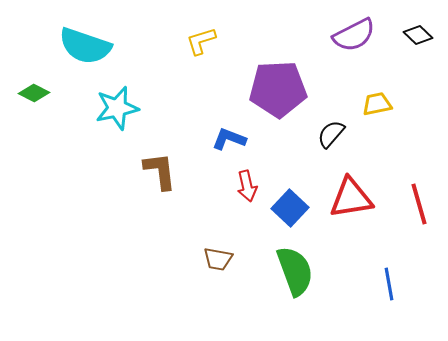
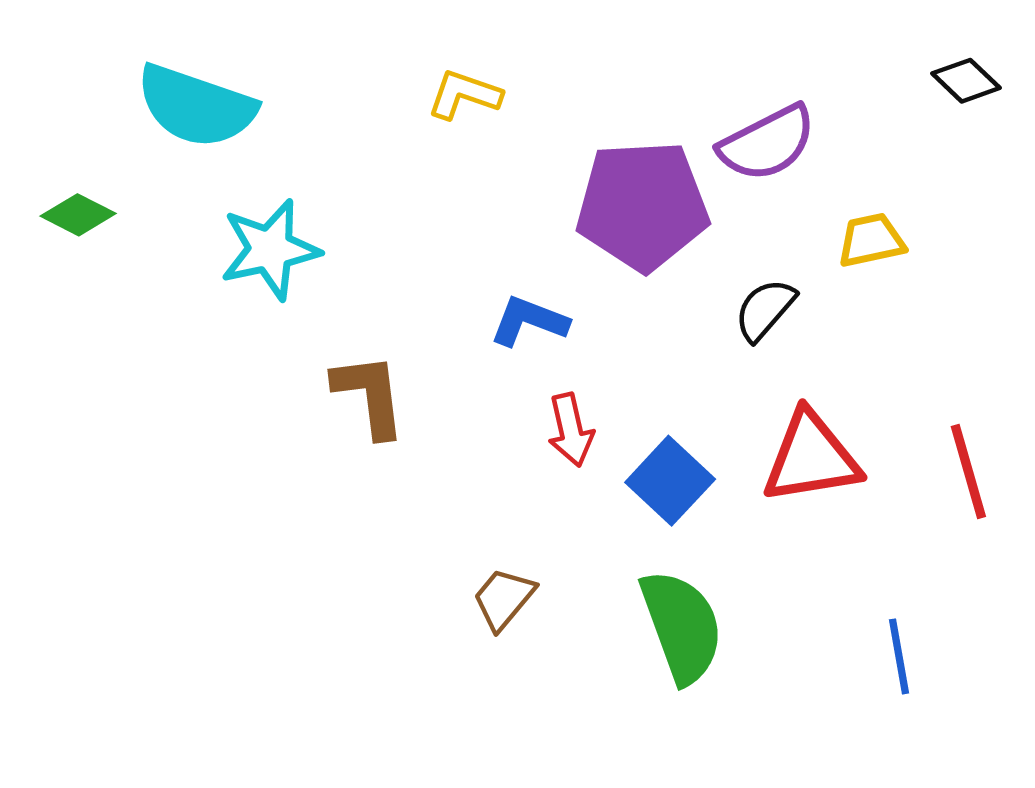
purple semicircle: (354, 35) -> (767, 143), moved
yellow L-shape: (201, 41) -> (464, 95), turned 36
brown trapezoid: (218, 259) -> (504, 599), turned 120

